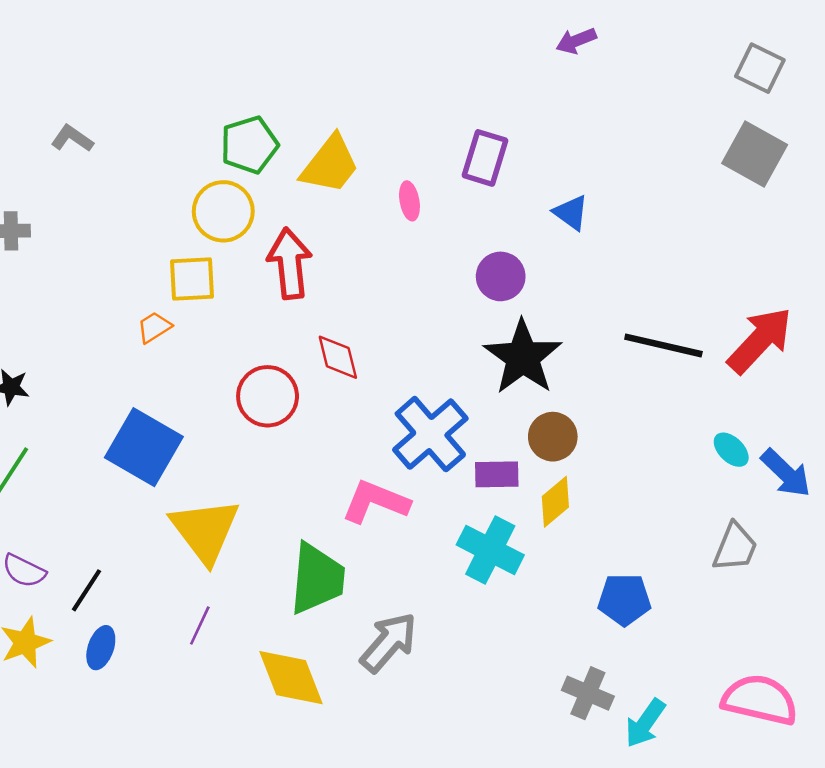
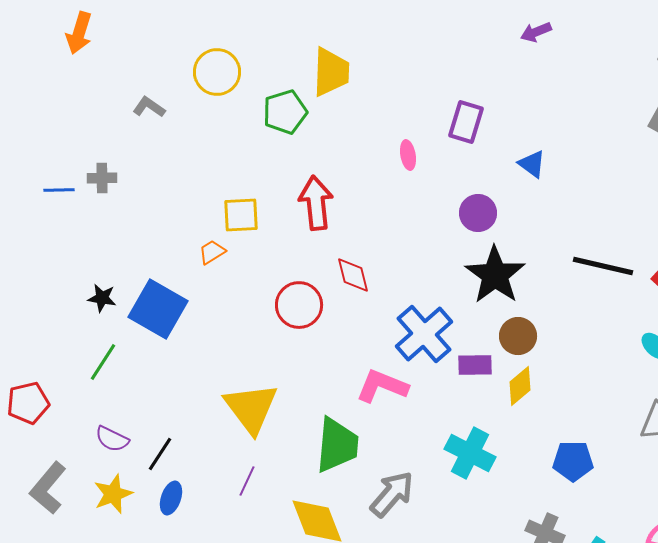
yellow trapezoid: (330, 164) -> (331, 72), moved, turned -36
yellow circle: (223, 211) -> (217, 72), moved
blue square: (144, 447) -> (158, 309), moved
cyan cross: (490, 550) -> (470, 453), moved

